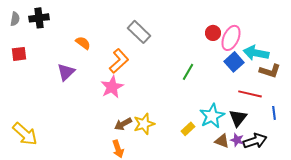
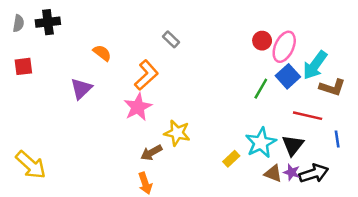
gray rectangle: (139, 32) -> (171, 39), size x0.6
cyan arrow: (256, 53) -> (315, 65), turned -65
green line: (188, 72) -> (261, 89), moved
yellow star: (144, 124) -> (177, 133), moved, turned 30

